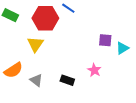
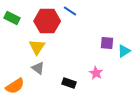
orange semicircle: (13, 70) -> (15, 86), moved
gray triangle: (36, 80) -> (38, 68), moved

